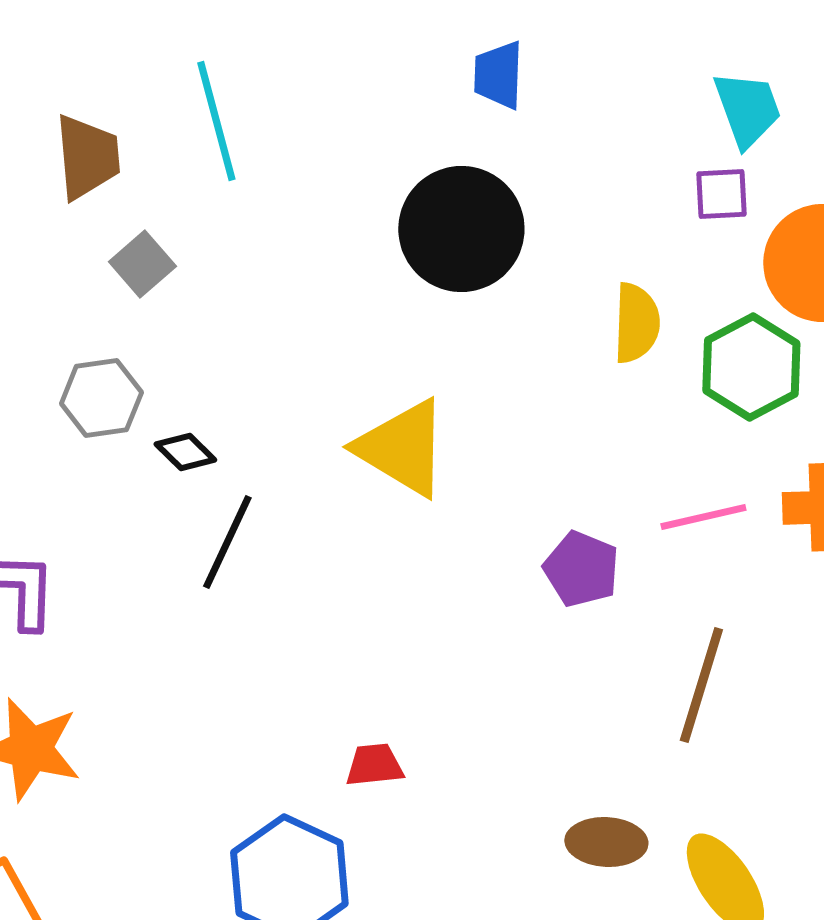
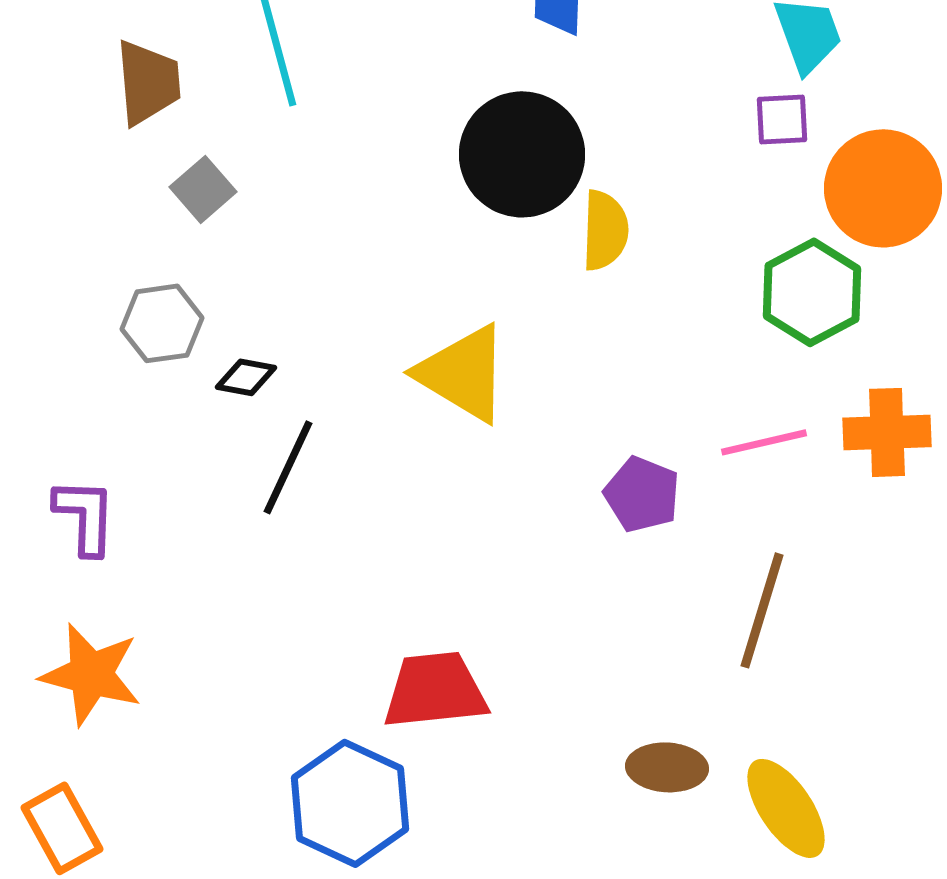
yellow semicircle: (636, 323) -> (605, 230), moved
black diamond: (185, 452) -> (246, 377), turned -34
red trapezoid: (374, 765) -> (435, 690), size x1.8

